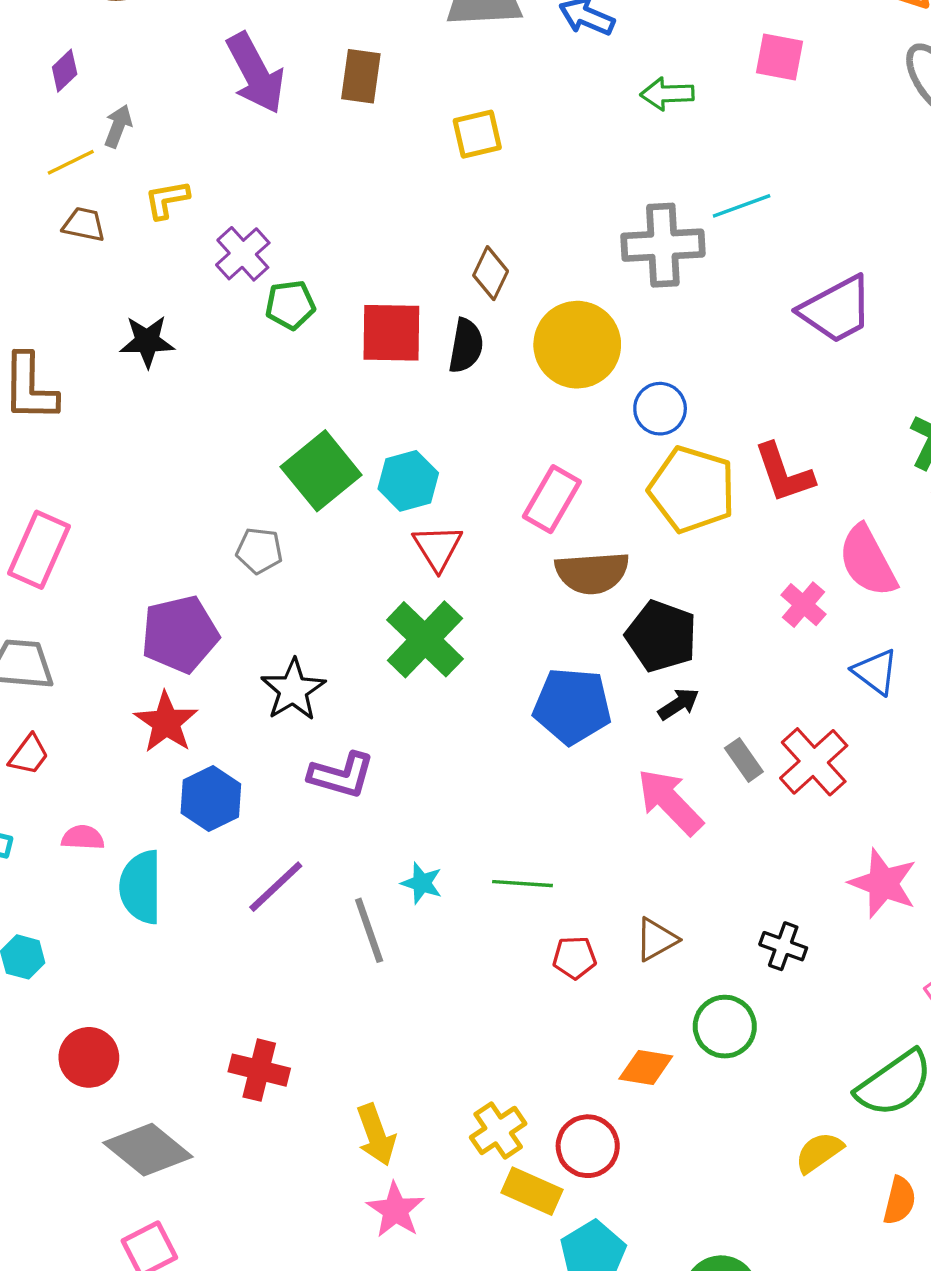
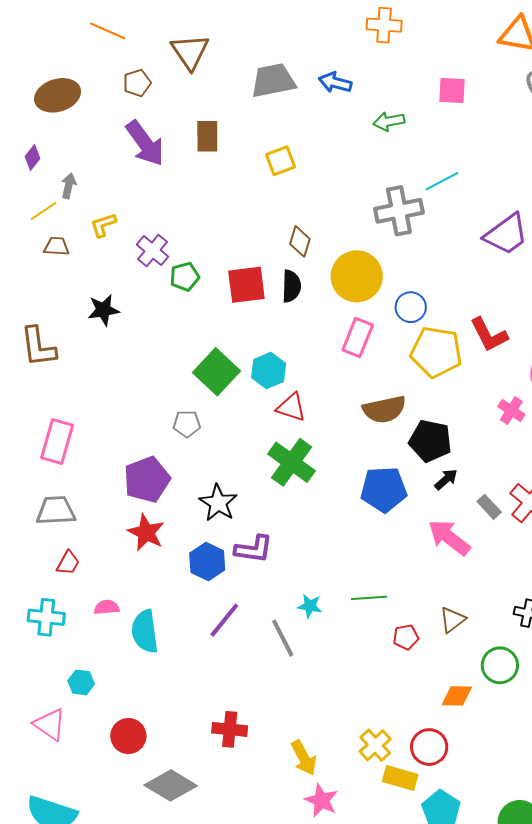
pink rectangle: (552, 499) -> (358, 337), moved
red triangle: (438, 548) -> (291, 407), turned -32
blue hexagon: (211, 798) -> (207, 562), moved

